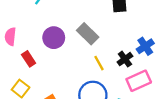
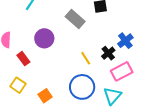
gray rectangle: (88, 34) -> (75, 19), moved

